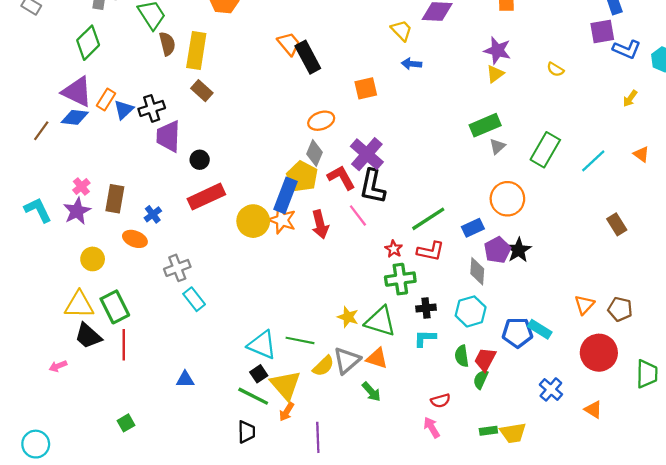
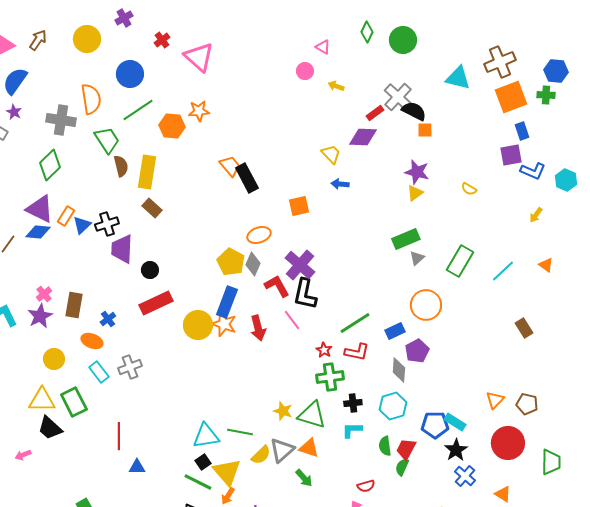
yellow pentagon: (302, 176) -> (231, 262), moved
black star: (519, 250) -> (456, 450), moved
cyan rectangle: (194, 299) -> (99, 372), moved
red line: (124, 345) -> (119, 436), moved
cyan triangle: (262, 345) -> (206, 436), turned -32

